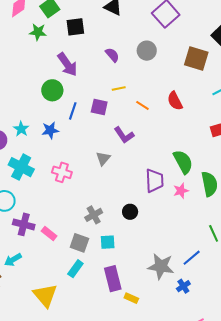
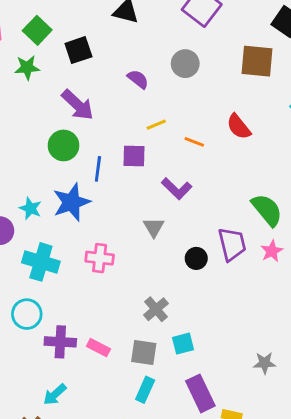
blue star: (50, 130) -> (72, 202), size x1.5
black circle: (130, 212) -> (196, 258), moved
gray star: (161, 266) -> (265, 363), size x0.6

